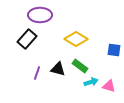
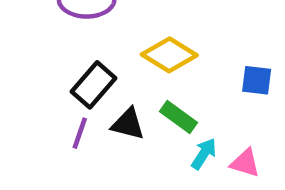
black rectangle: (27, 39) -> (93, 85), moved
cyan arrow: (91, 82) -> (204, 154), turned -40

